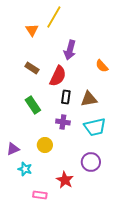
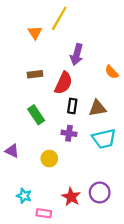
brown rectangle: (32, 68) -> (35, 74), turned -40
purple triangle: (13, 149) -> (12, 151), moved, turned 48
purple circle: (91, 162) -> (100, 192), moved
cyan star: (25, 169) -> (24, 196), moved

